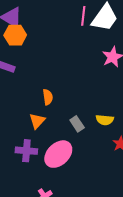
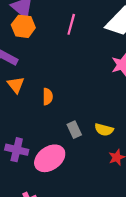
pink line: (83, 16) -> (71, 24), moved
orange triangle: (37, 121) -> (16, 85), moved, turned -30

